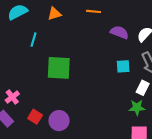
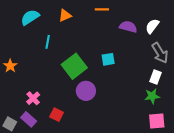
cyan square: (123, 66) -> (108, 59), moved
green square: (59, 68) -> (74, 66), turned -35
purple circle: (59, 121) -> (86, 91), moved

